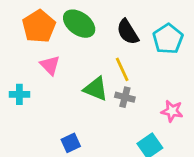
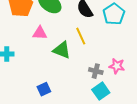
pink triangle: (50, 65) -> (40, 33), moved, turned -42
gray cross: (125, 97) -> (96, 71), moved

